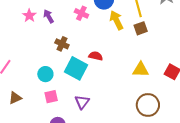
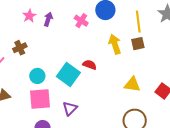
purple arrow: (49, 16) -> (48, 19), turned 40
yellow arrow: (116, 20) -> (115, 44), moved
brown cross: (62, 44) -> (20, 48), moved, turned 32
pink square: (51, 97) -> (40, 99), size x1.6

